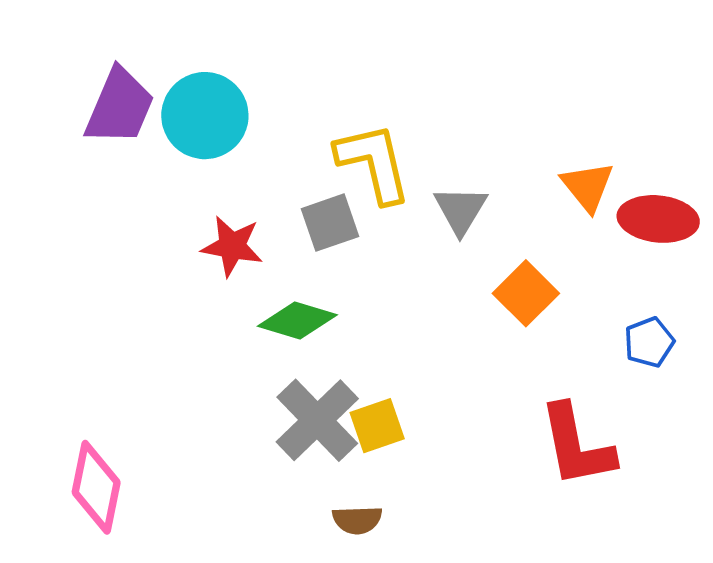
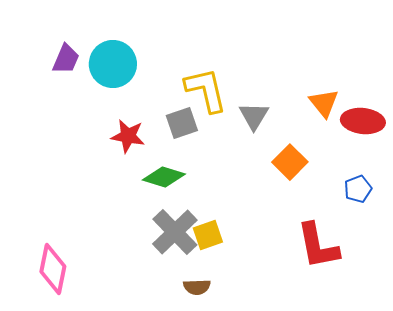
purple trapezoid: (120, 107) -> (66, 59), size x0.7

